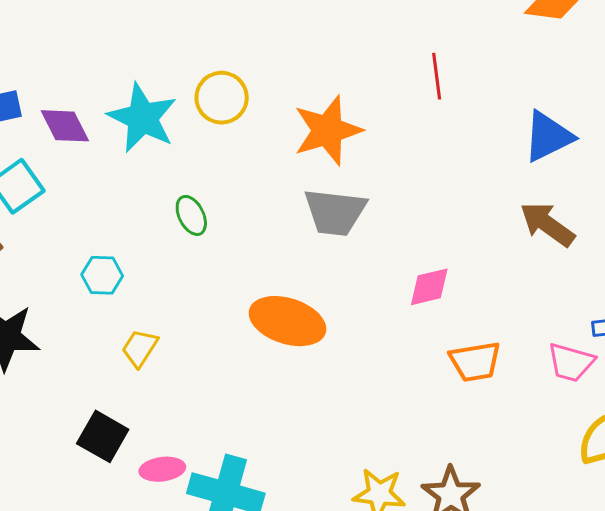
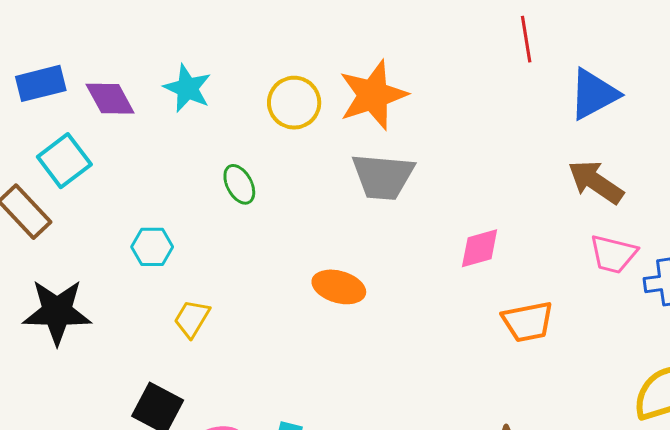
red line: (437, 76) -> (526, 39), moved
yellow circle: (222, 98) -> (294, 103), moved
cyan star: (142, 118) -> (187, 88), size x0.7
orange ellipse: (287, 321) -> (339, 287), size x0.7
pink trapezoid: (571, 362) -> (613, 254), moved

